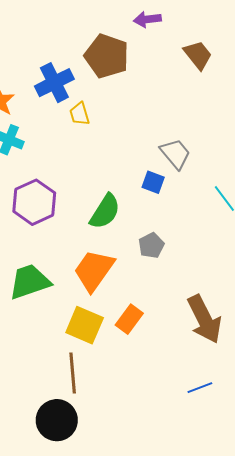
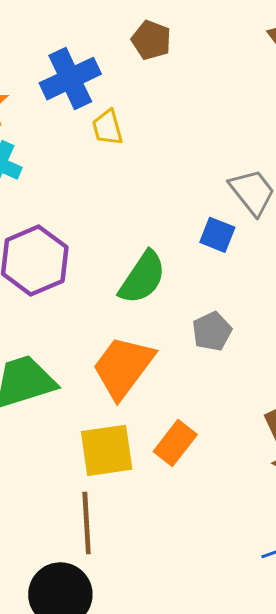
brown pentagon: (107, 56) -> (151, 40), size x0.6
yellow square: (85, 325) -> (107, 450), turned -33

